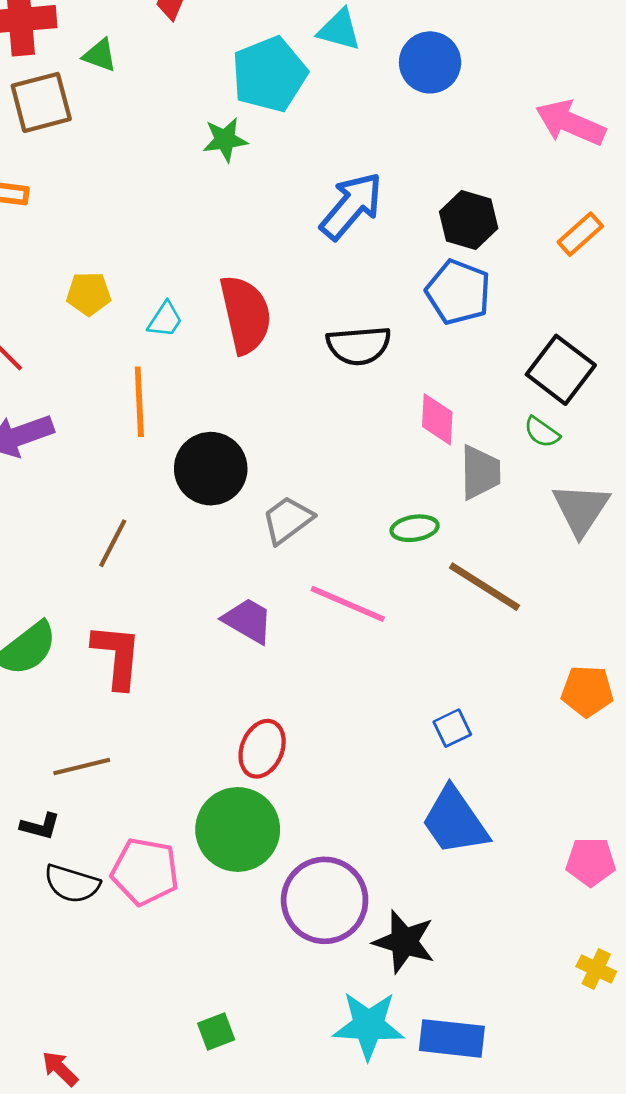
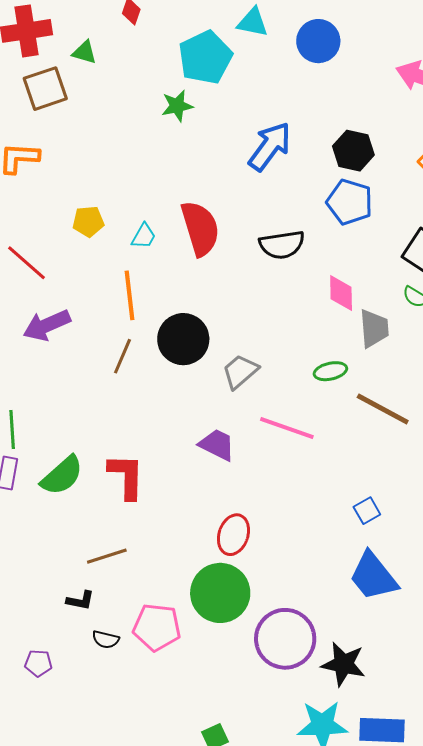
brown line: (113, 543) -> (122, 356), moved
black semicircle: (72, 884) -> (106, 639), size x0.7

